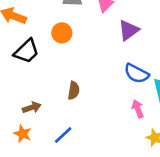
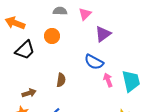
blue semicircle: (136, 73) -> (94, 62), moved
pink arrow: (138, 109) -> (108, 80), moved

